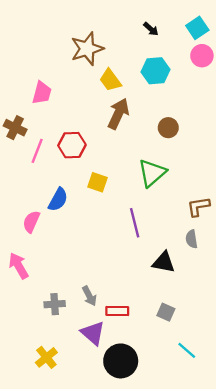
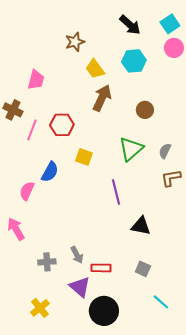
black arrow: (151, 29) -> (130, 25), size x1.6
brown star: (87, 49) -> (75, 42), size x0.7
gray semicircle: (191, 239) -> (165, 151), moved, turned 35

